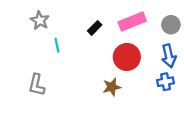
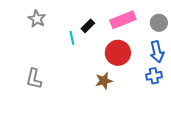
cyan line: (57, 45) -> (72, 38), moved

